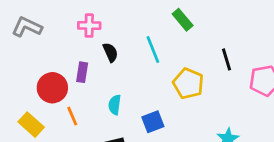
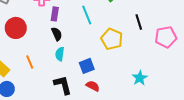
black semicircle: (110, 52) -> (57, 34), moved
purple rectangle: (82, 72) -> (55, 14), moved
red circle: (52, 88) -> (16, 28), moved

